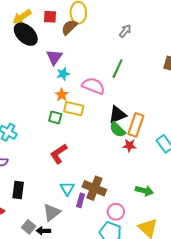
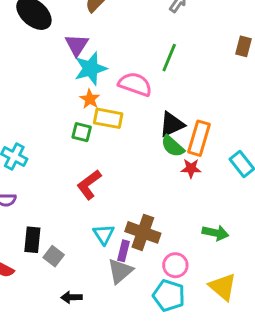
cyan star: (63, 74) -> (91, 69), size x1.6
gray triangle: (52, 212) -> (120, 271), moved
gray square: (29, 227) -> (54, 256), moved

